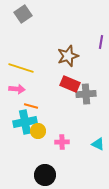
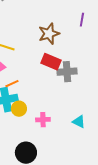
orange line: (31, 106) -> (12, 84), turned -40

